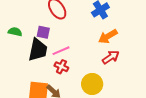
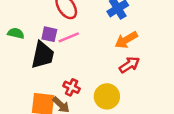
pink line: (61, 51) -> (69, 37), moved
red cross: (61, 67) -> (72, 87), moved

